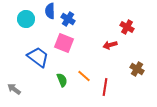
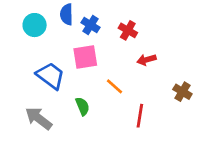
red cross: (127, 27) -> (128, 30), moved
pink square: (64, 43) -> (85, 57), turned -30
orange line: (84, 76) -> (114, 86), moved
gray arrow: (14, 89) -> (39, 118), moved, size x1.5

